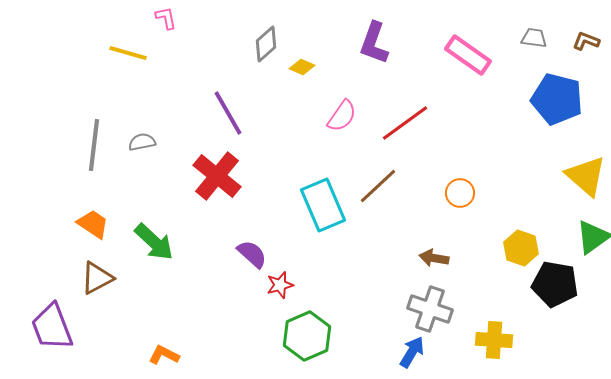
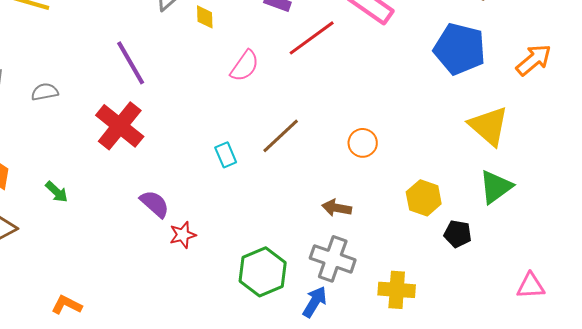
yellow diamond: (302, 67) -> (205, 17), turned 65
red line: (405, 123) -> (312, 38), moved
cyan rectangle: (323, 205) -> (226, 155), size x0.5
green arrow: (154, 242) -> (57, 192), size x0.6
black pentagon: (555, 284) -> (458, 234), size x0.6
green hexagon: (307, 336) -> (263, 272), moved

